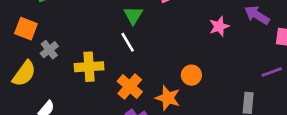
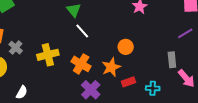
white line: (128, 42) -> (82, 31), moved
orange star: (168, 98) -> (111, 67), turned -30

